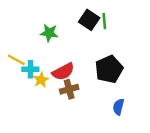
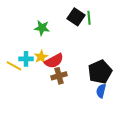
yellow line: (16, 60) -> (14, 66), moved
black pentagon: (109, 69) -> (100, 72), moved
yellow star: (41, 80) -> (41, 57), moved

